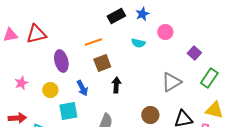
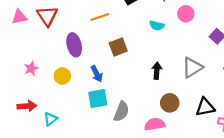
red triangle: (36, 34) -> (47, 16), turned -50
orange line: (93, 42) -> (100, 17), moved
black arrow: (116, 85) -> (157, 71), moved
cyan square: (68, 111) -> (98, 99), moved

